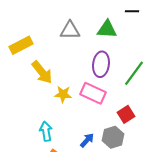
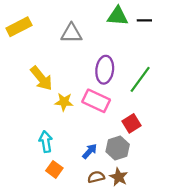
black line: (132, 11) -> (144, 20), moved
green triangle: (107, 29) -> (118, 16), moved
yellow rectangle: (21, 45) -> (19, 27), moved

